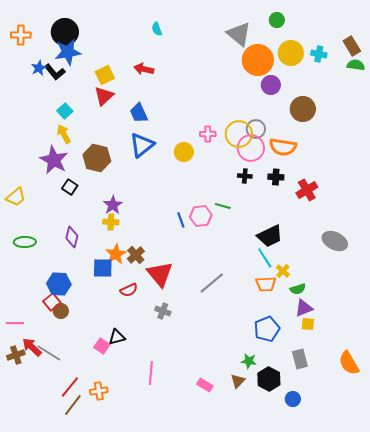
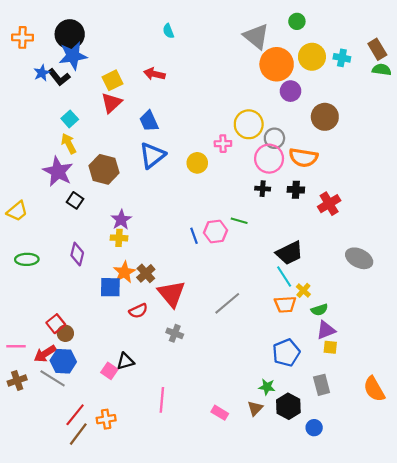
yellow circle: (239, 134) -> (249, 124), moved
blue hexagon: (59, 284) -> (63, 361), moved
red arrow: (32, 347) -> (45, 354), moved, turned -75

